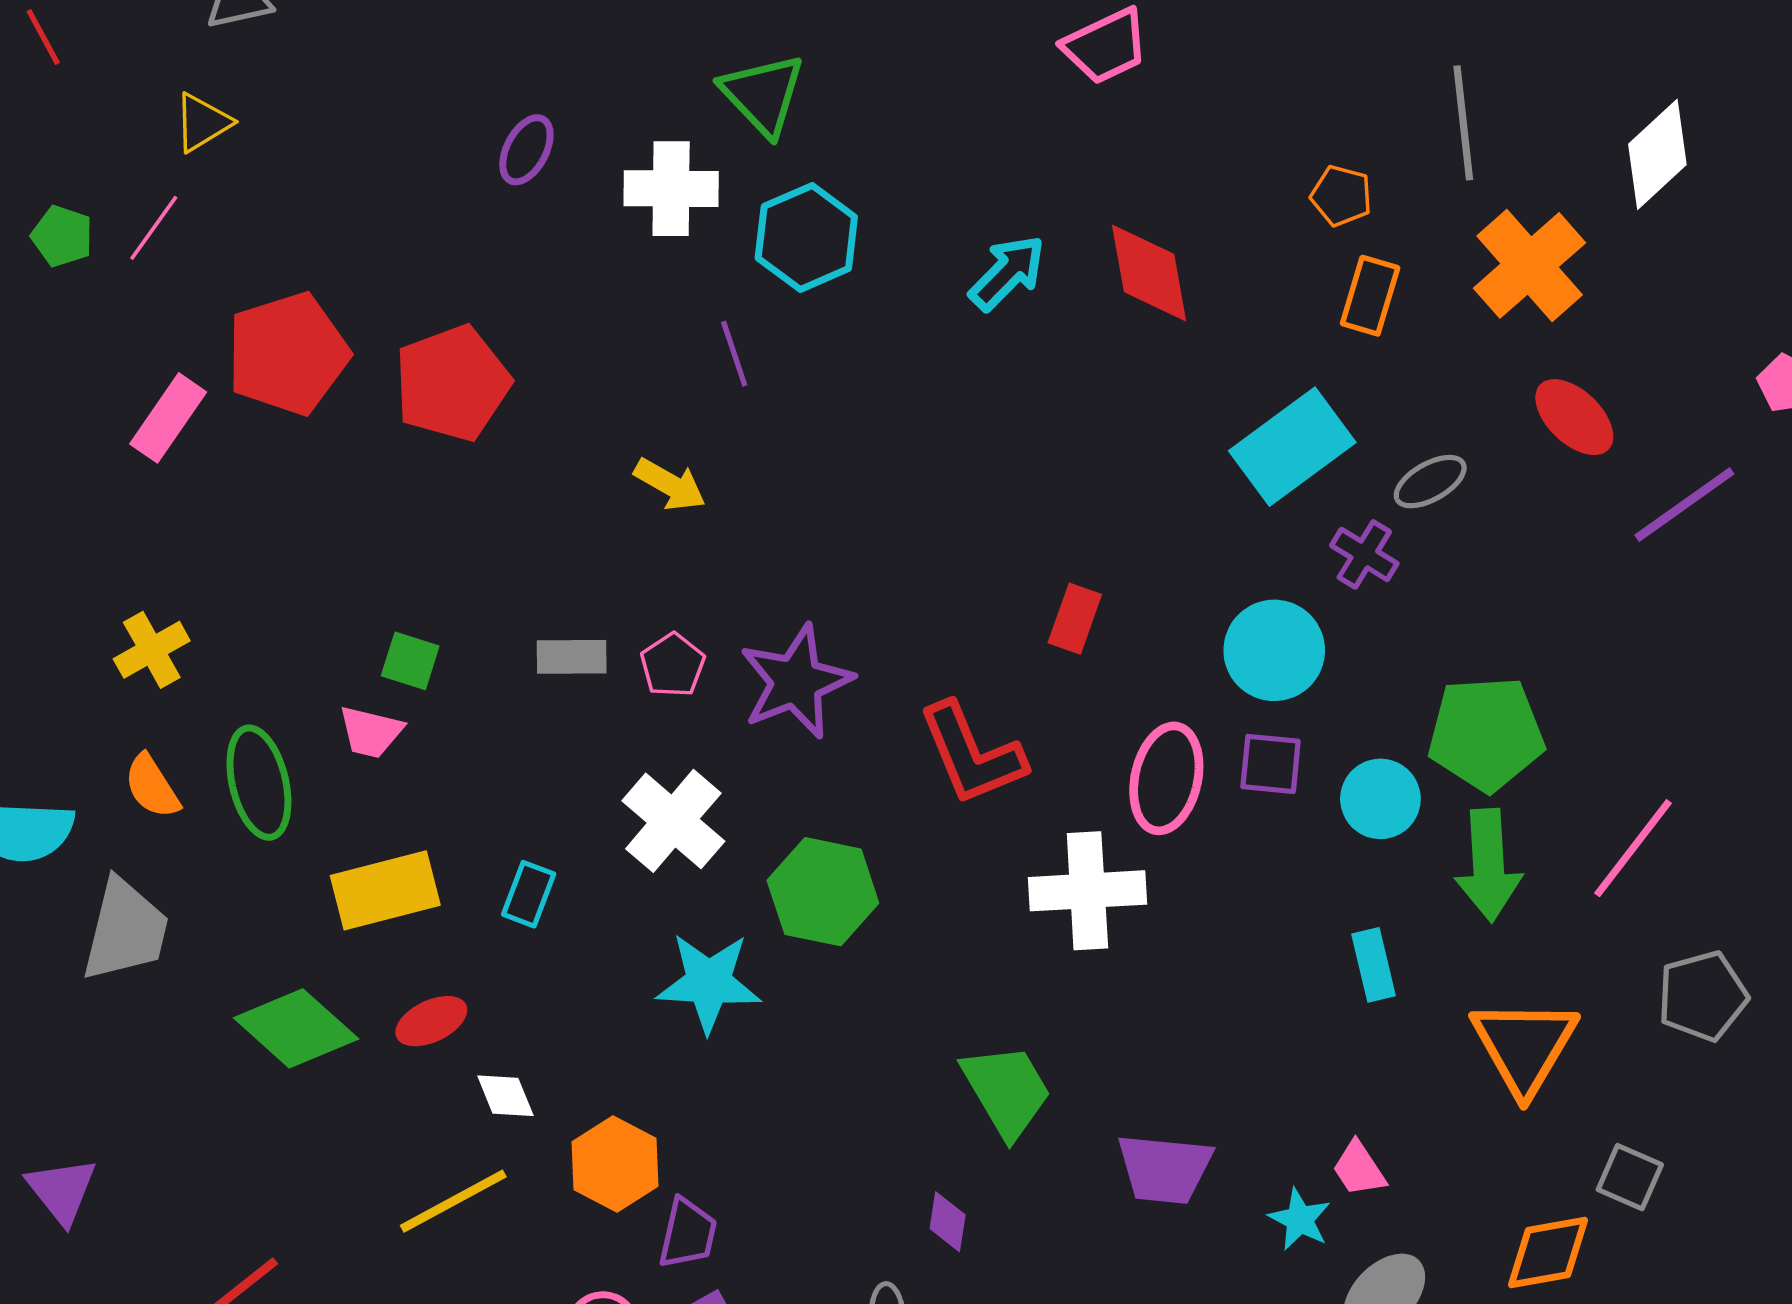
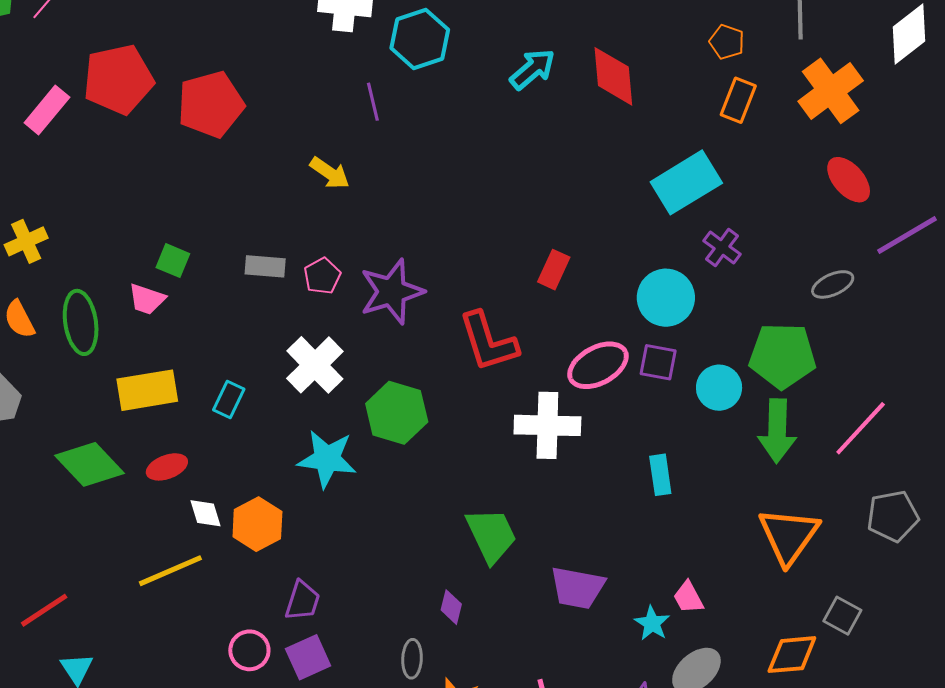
gray ellipse: (1430, 482) -> (833, 284), moved
pink ellipse: (1166, 778) -> (598, 365), turned 44
cyan rectangle: (1373, 965) -> (660, 475), moved
orange hexagon: (615, 1164) -> (257, 524), moved

